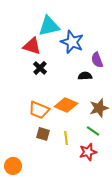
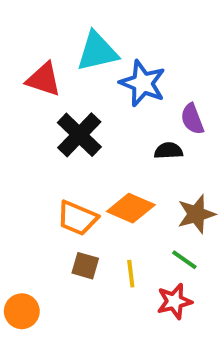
red triangle: (32, 46) -> (44, 79), moved
black cross: (40, 68) -> (79, 135), size x1.6
orange circle: (13, 166) -> (22, 311), moved

